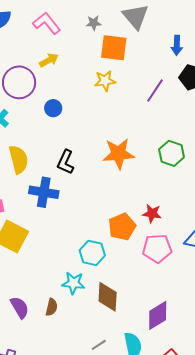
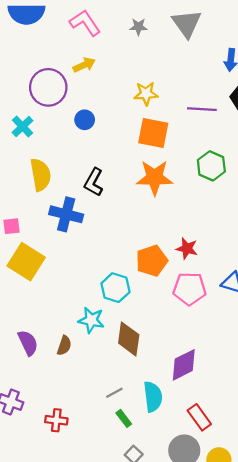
orange square: (114, 48) -> (153, 133), moved
purple line: (155, 90) -> (202, 109), turned 55
green hexagon: (172, 153) -> (211, 166), moved

